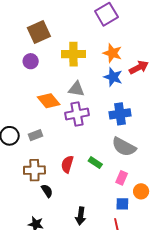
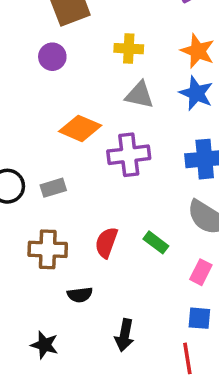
yellow cross: (73, 54) -> (129, 49), size x0.7
gray triangle: (76, 89) -> (140, 95), moved
orange diamond: (49, 101) -> (80, 128), turned -30
black semicircle: (47, 191) -> (80, 295), moved, turned 112

